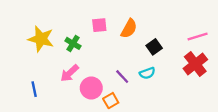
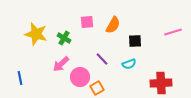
black square: (154, 47) -> (135, 41), turned 32
red cross: (195, 64) -> (161, 83), moved, turned 35
purple line: (122, 77) -> (102, 59), moved
blue line: (34, 89) -> (20, 78), moved

